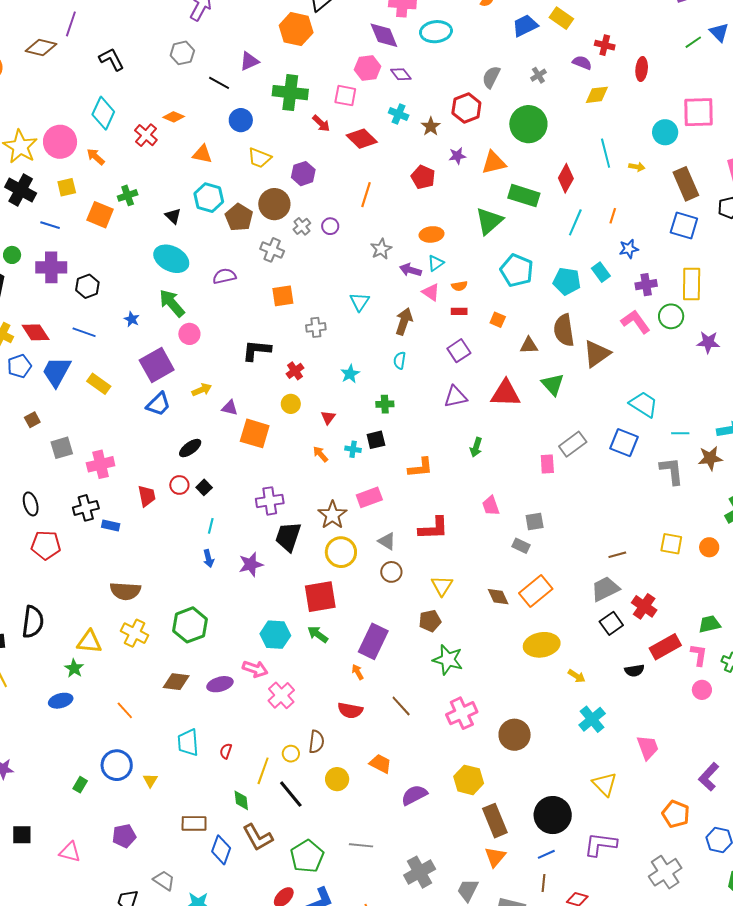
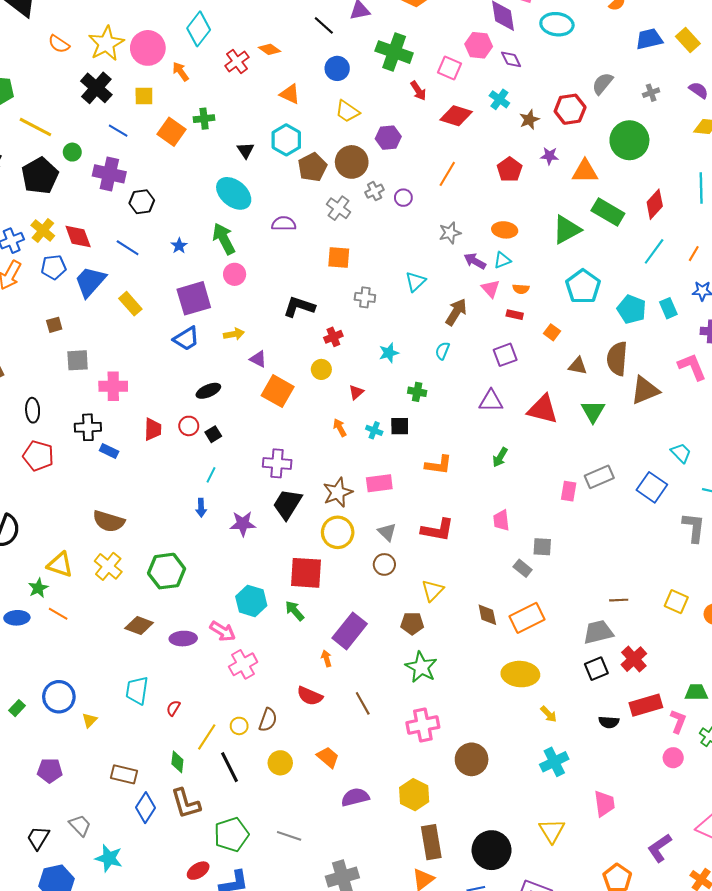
red diamond: (362, 139) -> (456, 116), turned -40
cyan trapezoid: (644, 404) -> (681, 453), size x0.7
orange line: (125, 710) -> (58, 614), moved, turned -30

